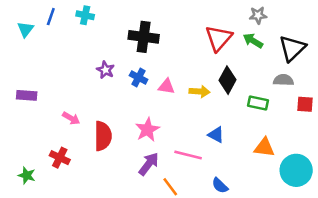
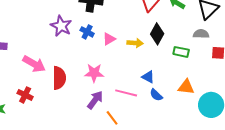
purple star: (105, 70) -> (61, 26), size x1.5
pink triangle: (166, 86) -> (109, 39), turned -40
pink arrow: (71, 118) -> (34, 64), size x1.6
pink star: (147, 130) -> (94, 73), turned 30
blue semicircle: (220, 186) -> (156, 95), moved

